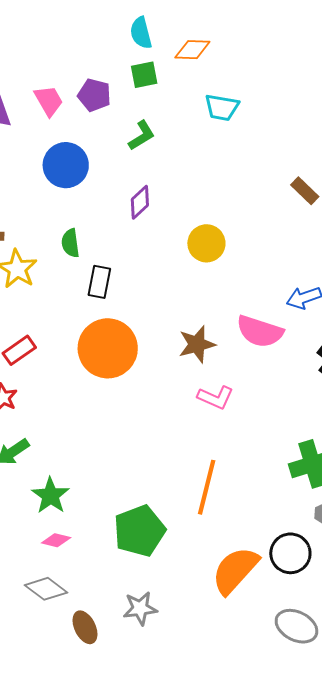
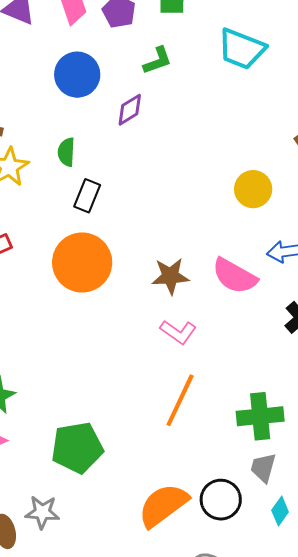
cyan trapezoid: (222, 107) -> (242, 49), size x1.4
purple diamond: (140, 202) -> (130, 110), moved
yellow circle: (206, 243) -> (253, 189), moved
orange line: (207, 487) -> (180, 400), moved
gray star: (140, 608) -> (42, 512), moved

